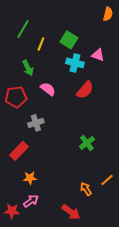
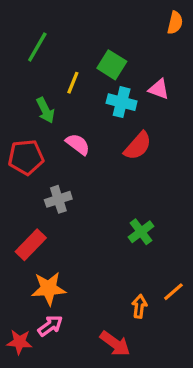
yellow line: (41, 44) -> (73, 83), moved
orange star: (30, 178) -> (49, 288), size x1.5
orange arrow: (86, 189) -> (139, 306), turned 40

